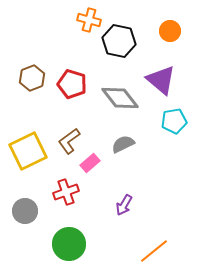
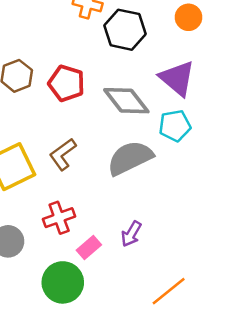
cyan pentagon: (174, 121) -> (175, 126), moved
gray semicircle: (123, 144) -> (130, 158), size x1.6
pink rectangle: (90, 163) -> (89, 248), moved

